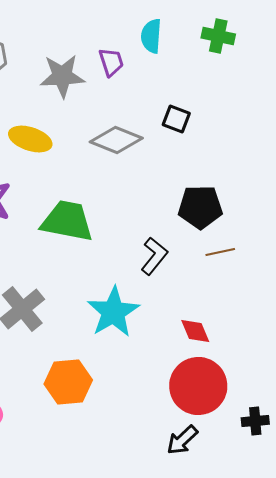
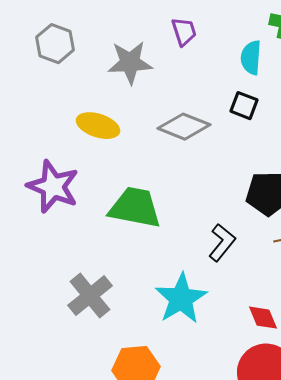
cyan semicircle: (151, 36) -> (251, 58), moved
purple trapezoid: (111, 62) -> (184, 32), moved

